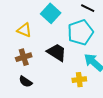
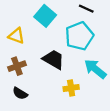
yellow cross: (79, 80) -> (71, 88), moved

